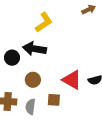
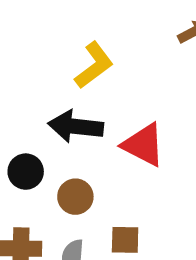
black circle: (12, 58) -> (26, 172), moved
red triangle: (72, 80) -> (144, 145), moved

